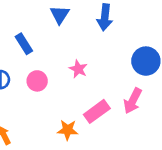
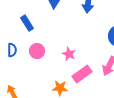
pink star: (78, 69) -> (69, 54), moved

